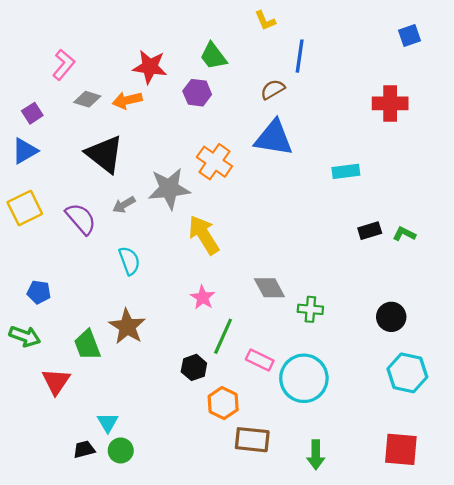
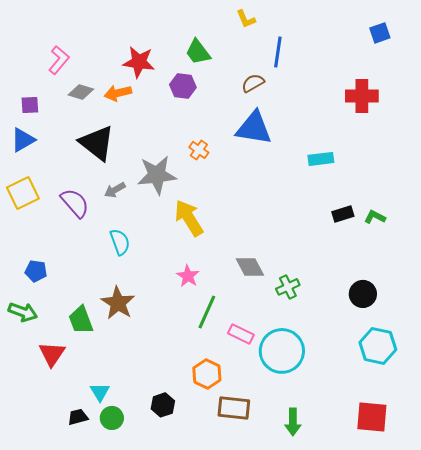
purple square: (32, 113) -> (30, 105), turned 30
orange cross: (214, 162) -> (199, 150), size x0.6
green cross: (310, 309) -> (288, 287), turned -30
black hexagon: (194, 367) -> (163, 405), moved

